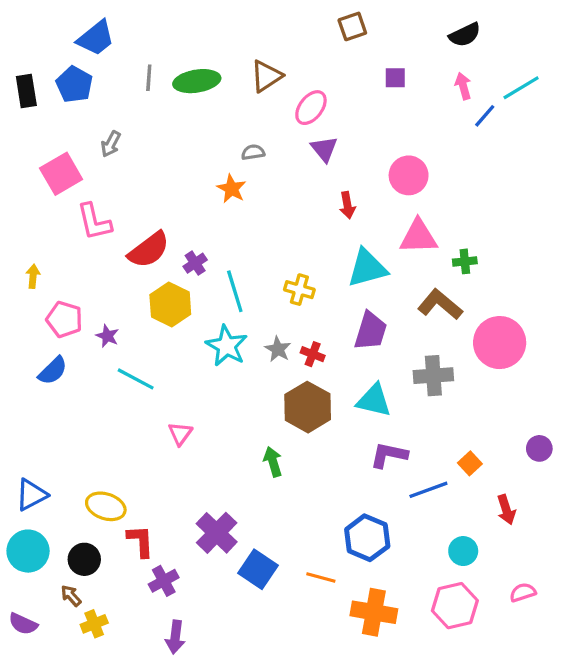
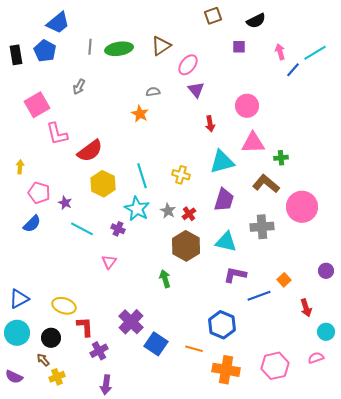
black semicircle: (465, 35) -> (256, 21), moved
gray arrow: (111, 144) -> (79, 87), moved
purple cross: (195, 263) -> (118, 229), moved, turned -32
red cross: (313, 354) -> (189, 214), turned 32
cyan circle: (463, 551) -> (326, 332), moved

